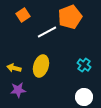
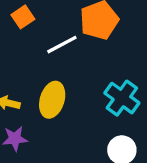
cyan cross: (84, 65) -> (122, 98), size x1.5

